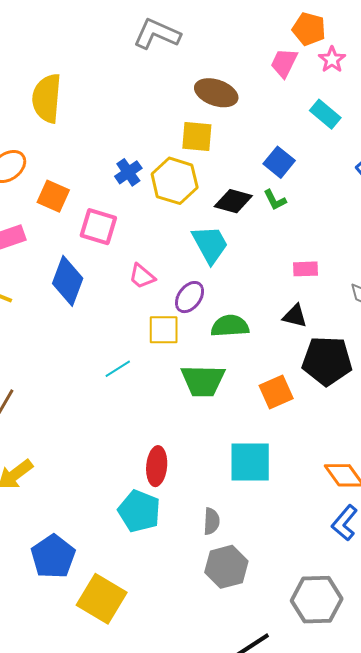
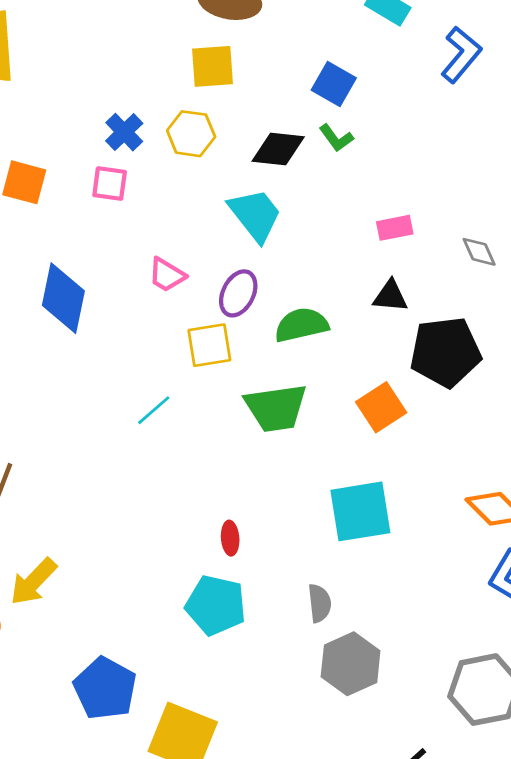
yellow hexagon: (175, 181) -> (191, 134), size x0.7
pink square: (98, 227) -> (110, 184), moved, size x0.7
red ellipse: (157, 466) -> (230, 538), size x0.6

